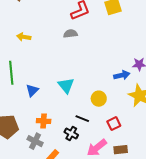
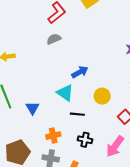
blue arrow: (122, 75) -> (80, 72), moved
black line: (82, 119) -> (77, 114), moved

